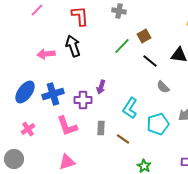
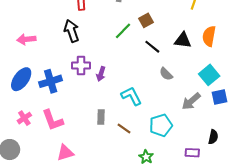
pink arrow: (46, 54) -> (26, 39), moved
purple cross: (83, 100) -> (81, 66), moved
cyan L-shape: (130, 108) -> (131, 96), turned 120
cyan pentagon: (158, 124) -> (161, 125), moved
pink L-shape: (67, 126) -> (53, 120), moved

